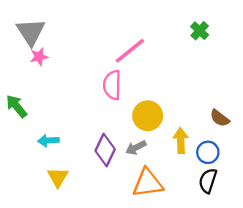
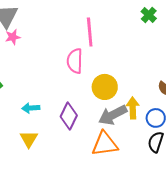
pink line: (130, 51) -> (90, 32), turned -56
cyan arrow: (48, 141) -> (31, 108), moved
gray arrow: (136, 148) -> (113, 115), moved, size x1.6

